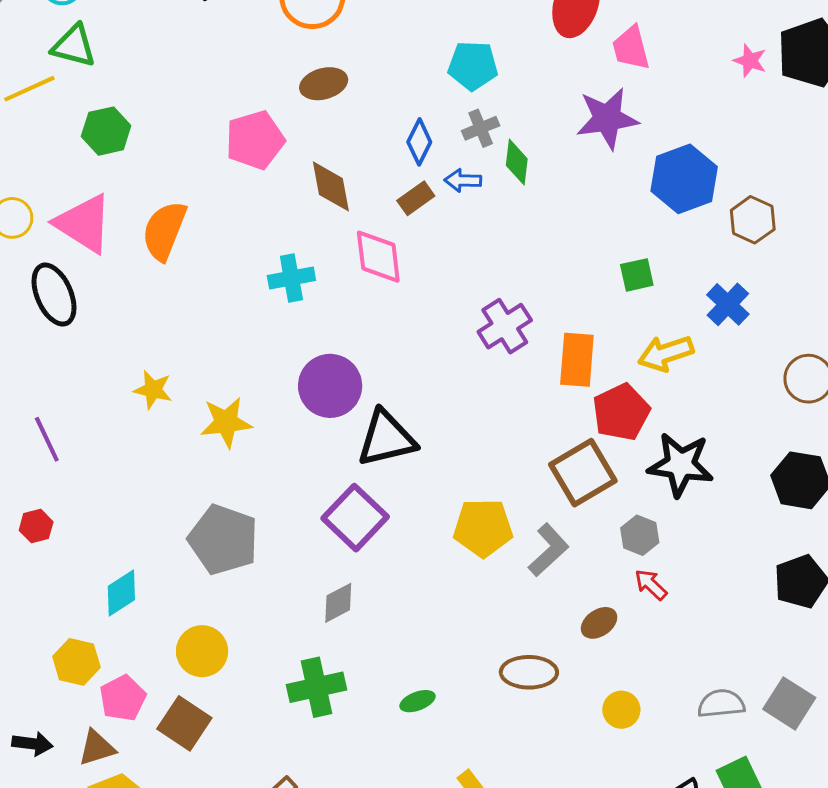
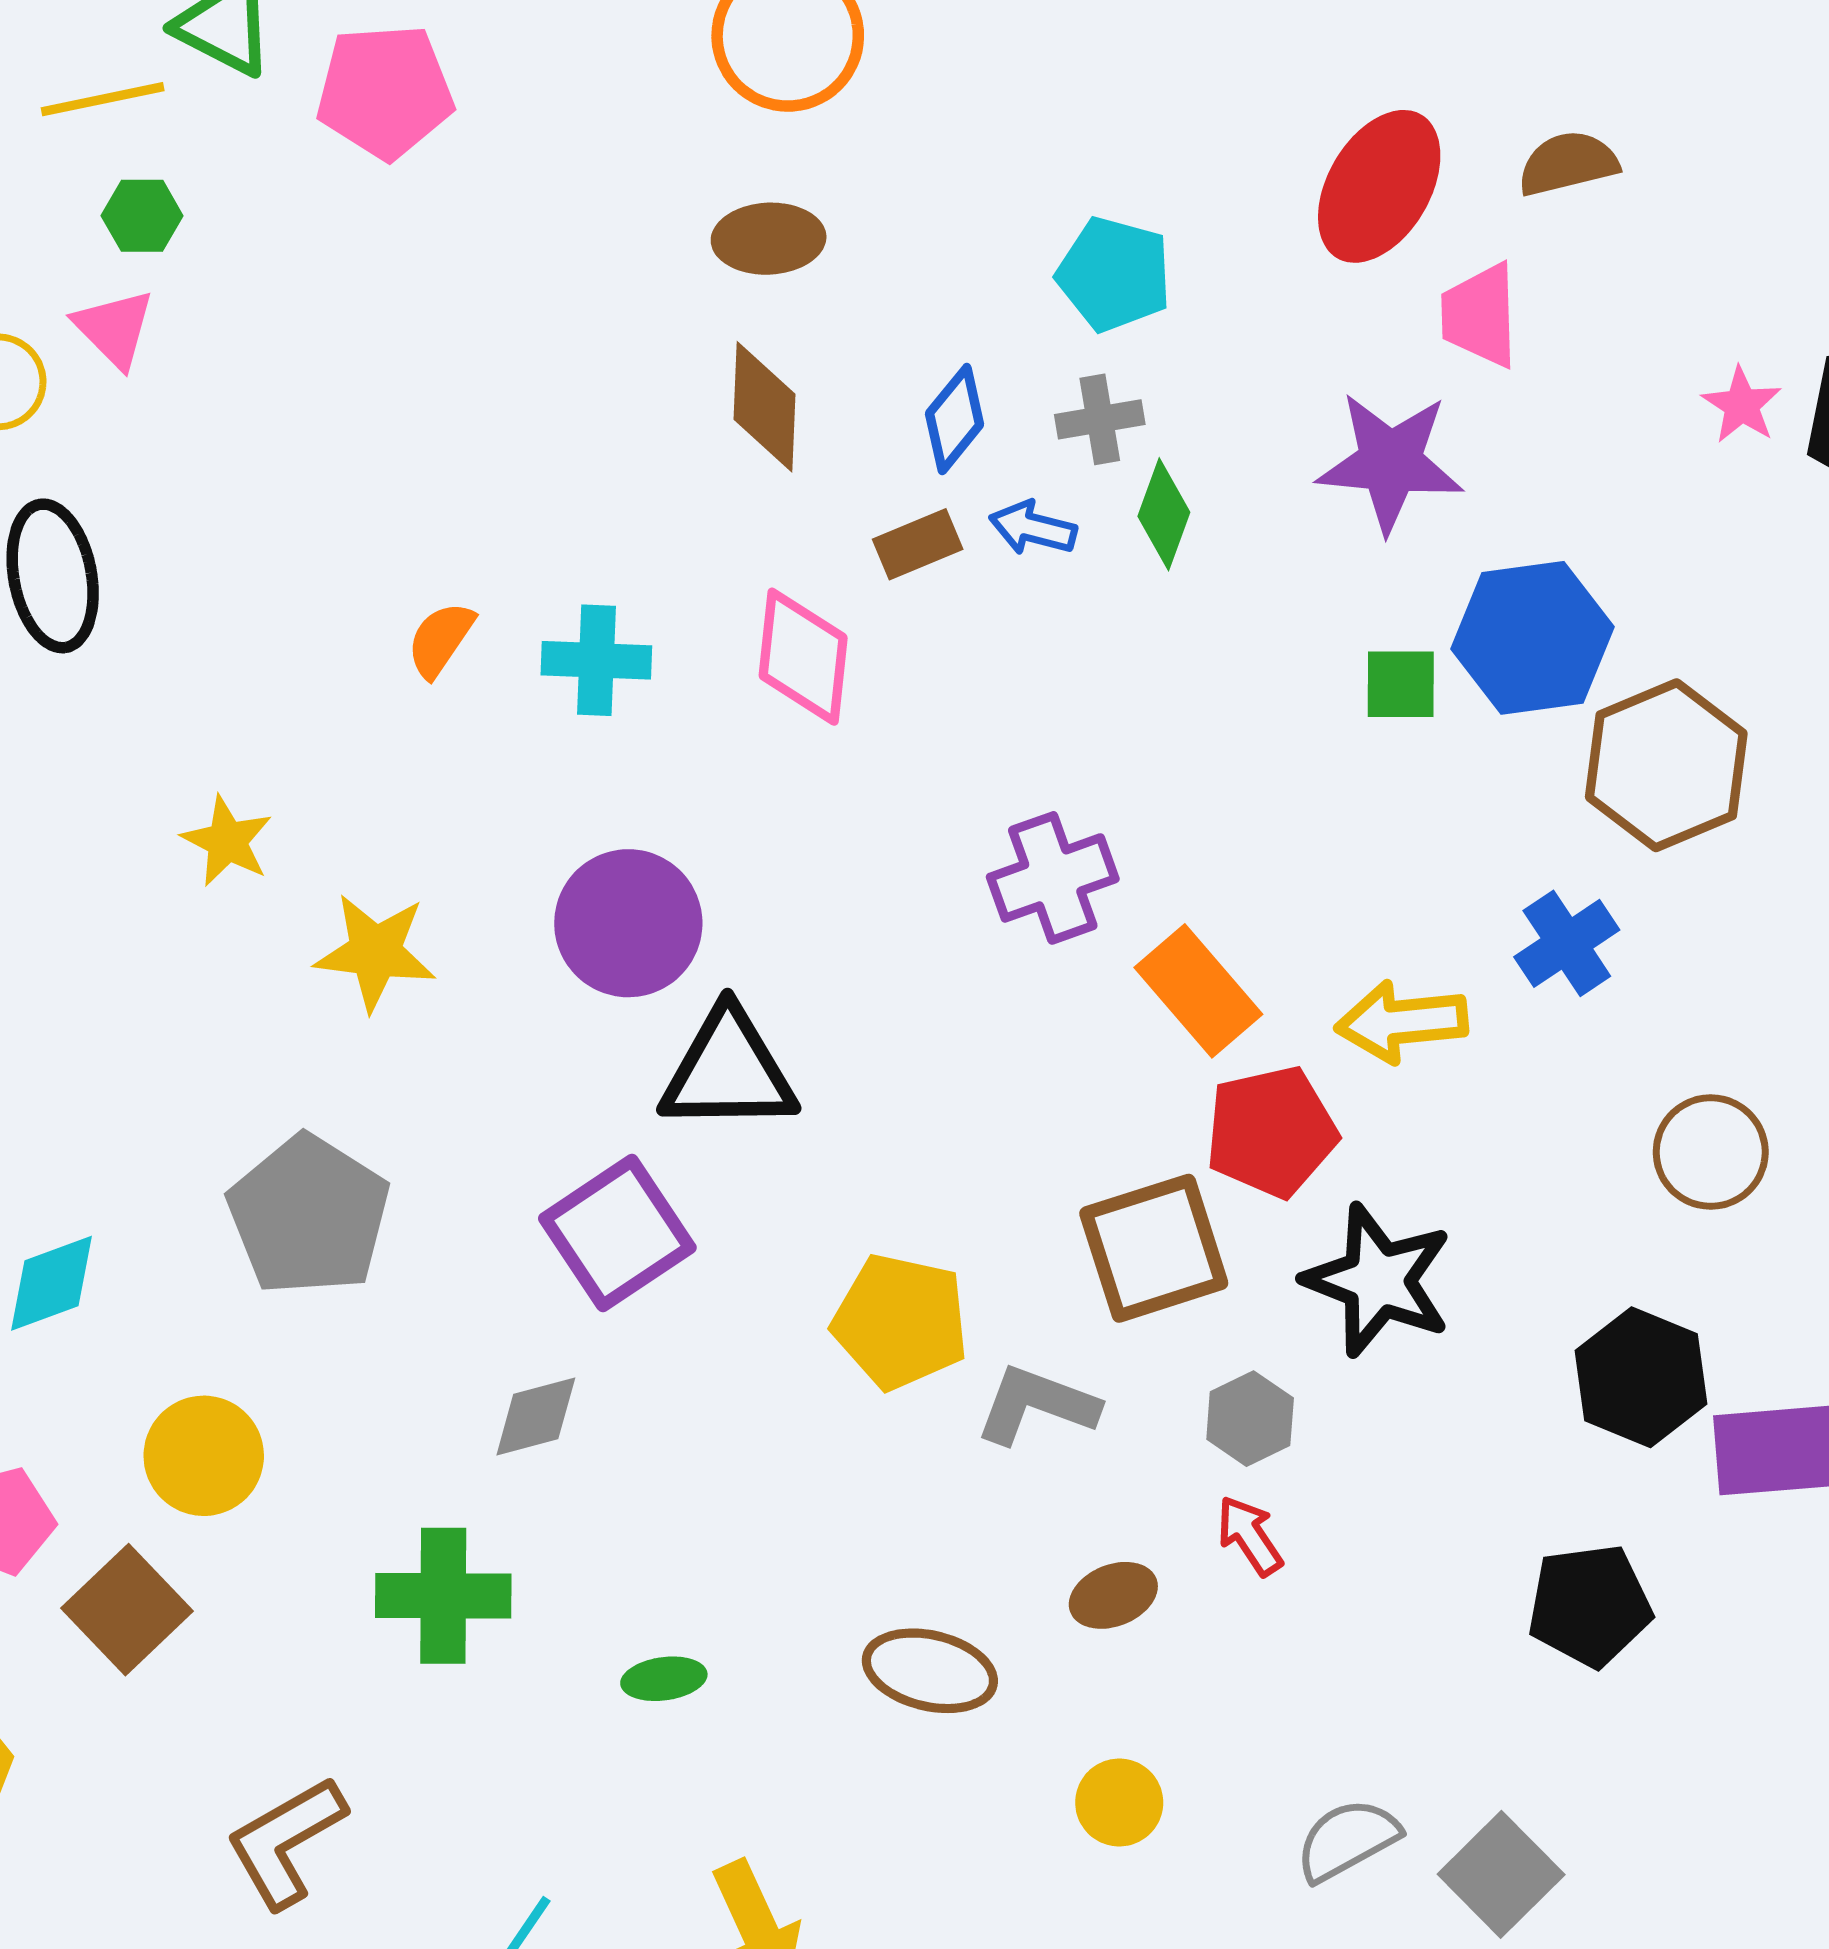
green hexagon: (106, 131) -> (142, 216), moved, size x0.7
pink pentagon: (255, 140) -> (385, 92), moved
brown diamond: (331, 186) -> (764, 407), moved
brown hexagon: (753, 220) -> (1666, 765), size x1.5
pink triangle: (84, 224) -> (114, 328), moved, size x0.6
orange semicircle: (164, 231) -> (441, 639), moved, size x0.6
green square: (637, 275) -> (1401, 684), moved
orange rectangle: (577, 360) -> (1198, 991), turned -58
gray L-shape: (548, 550) -> (1037, 1405), turned -130
gray semicircle: (721, 704) -> (1347, 1840), turned -36

